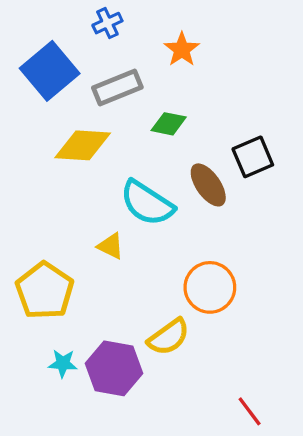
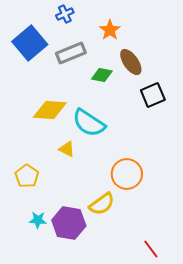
yellow diamond: (83, 145) -> (50, 110), moved
brown ellipse: (208, 185) -> (131, 62), moved
yellow pentagon: (45, 291) -> (27, 176), size x0.7

